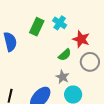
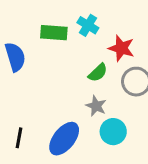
green rectangle: (37, 27) -> (54, 33), turned 72

